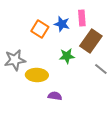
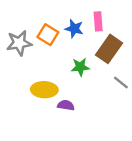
gray star: (15, 60) -> (19, 43), moved
purple semicircle: (55, 96) -> (66, 105), moved

